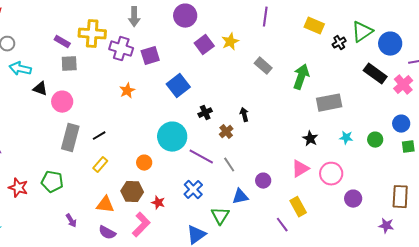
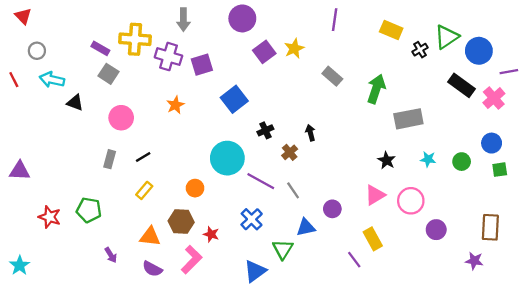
gray square: (69, 64) -> (108, 74), turned 36
pink circle: (62, 102) -> (121, 118), moved
gray rectangle: (70, 138) -> (110, 159), size x0.6

